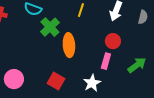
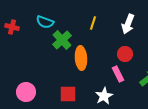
pink rectangle: (106, 61) -> (118, 74), turned -42
red square: (56, 81) -> (68, 94), turned -30

